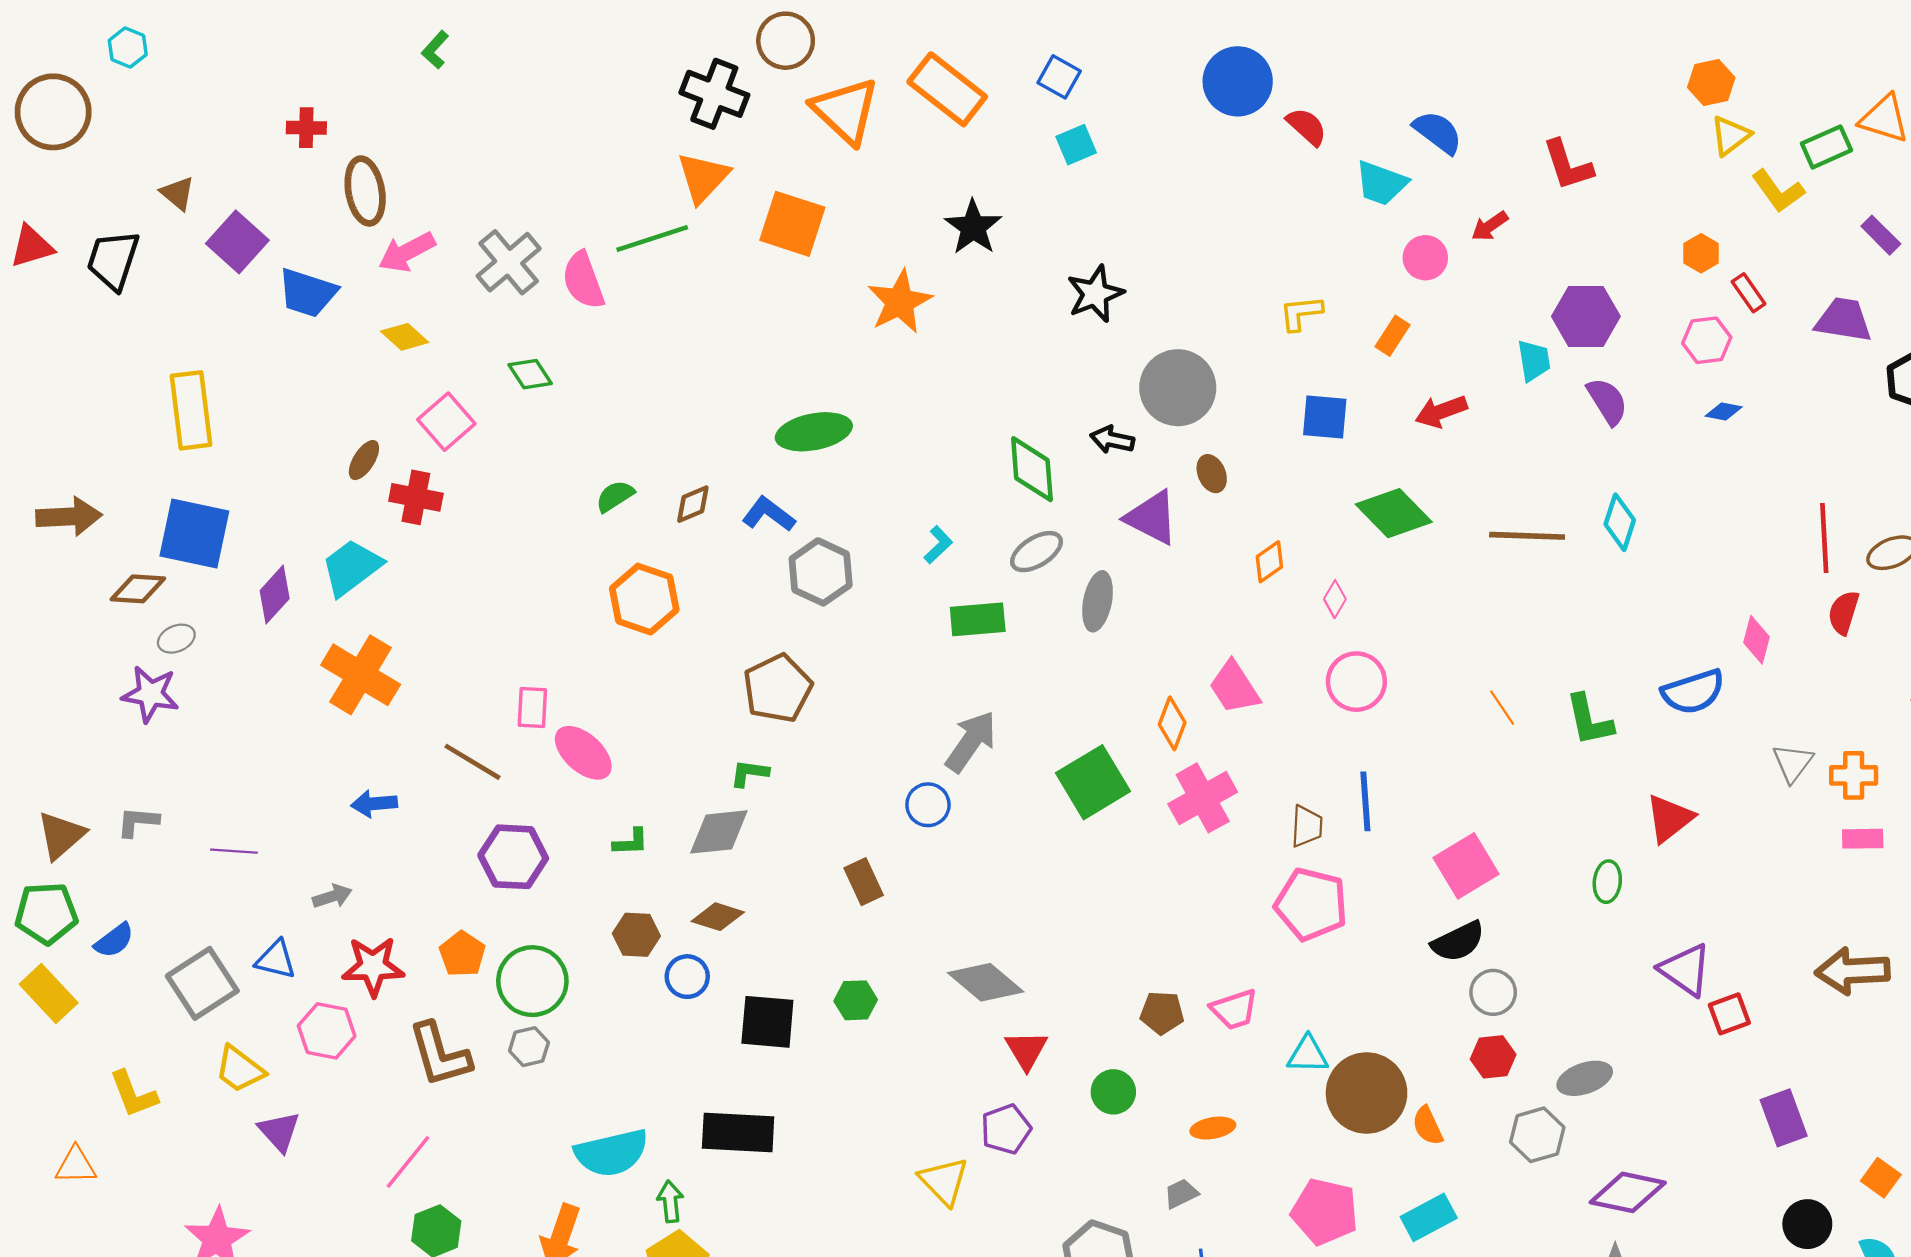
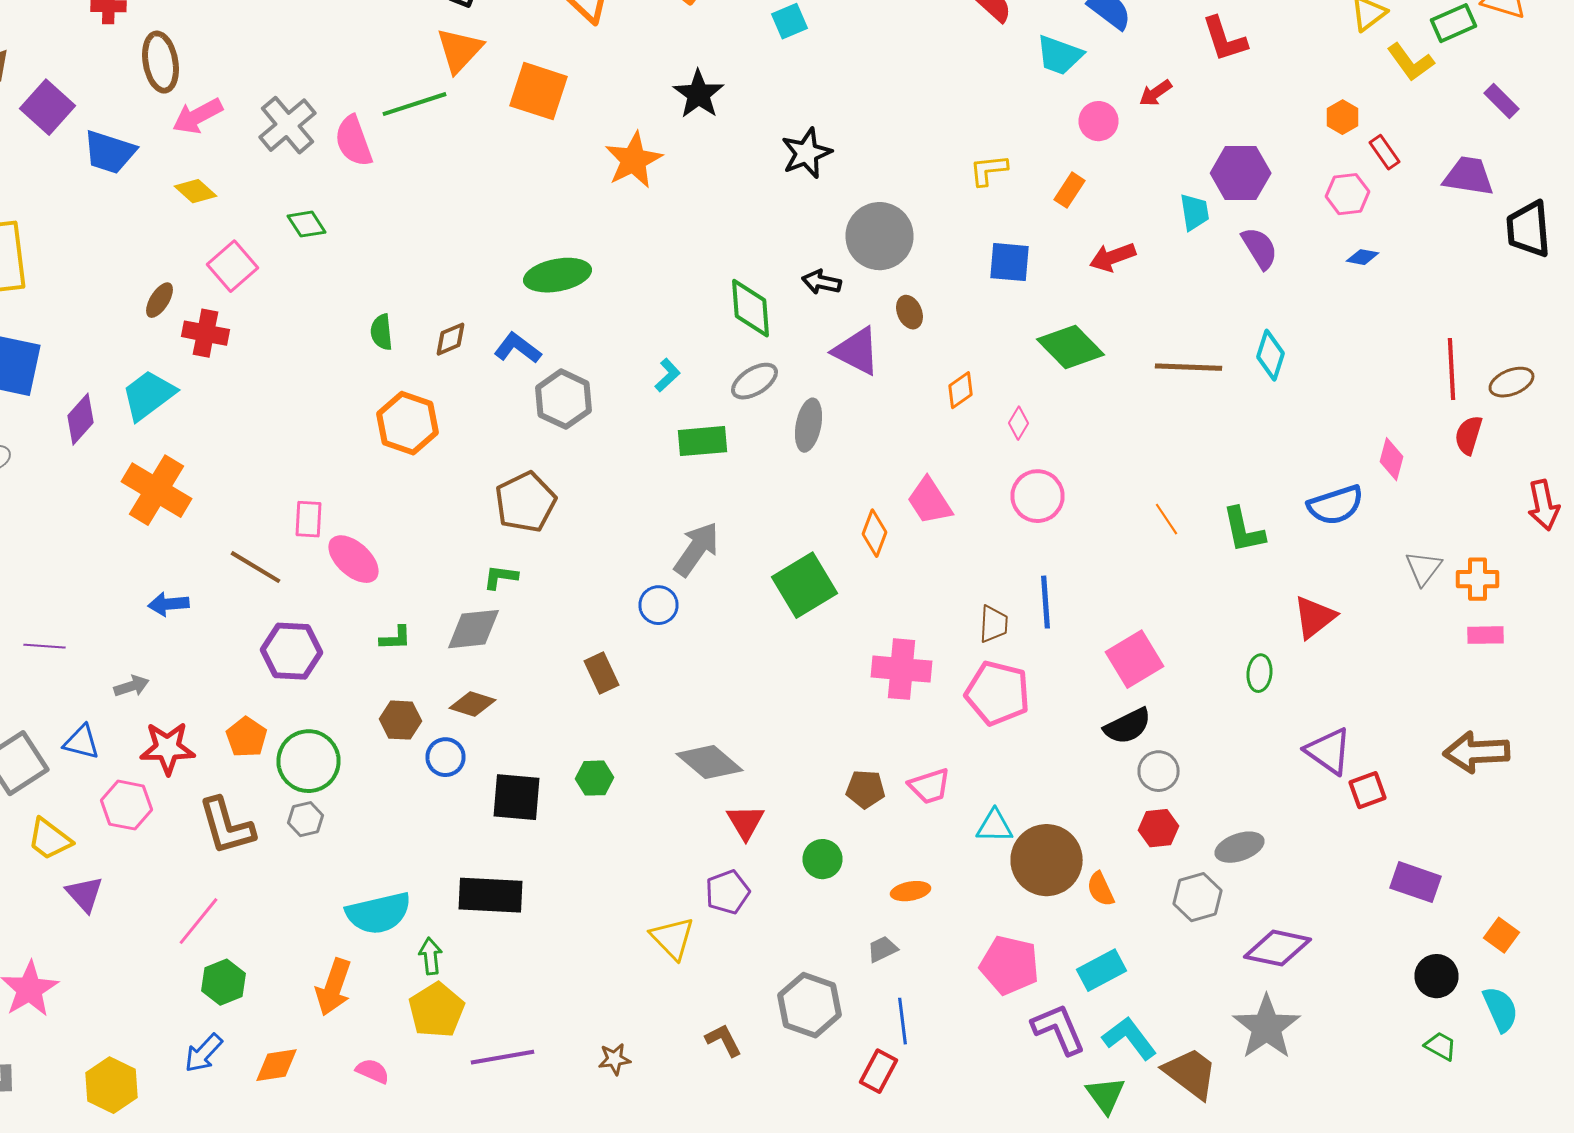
green semicircle: (615, 496) -> (382, 332), turned -63
pink cross: (1203, 798) -> (902, 669), moved, turned 34
purple rectangle: (1784, 1118) -> (1416, 882), turned -51

